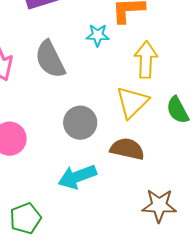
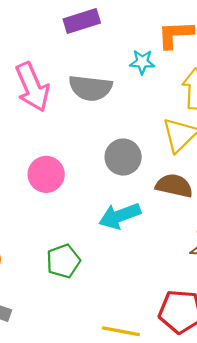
gray semicircle: (50, 59) -> (90, 88), turned -57

